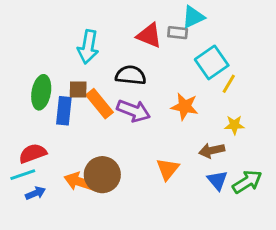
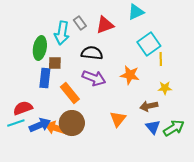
gray rectangle: (178, 33) -> (80, 23), moved, turned 48
red triangle: (149, 35) -> (105, 25), turned -42
yellow line: (229, 84) -> (161, 59), turned -32
green ellipse: (41, 92) -> (40, 48), moved
orange rectangle: (99, 104) -> (70, 93), moved
blue arrow: (36, 193) -> (40, 125), moved, size x1.5

